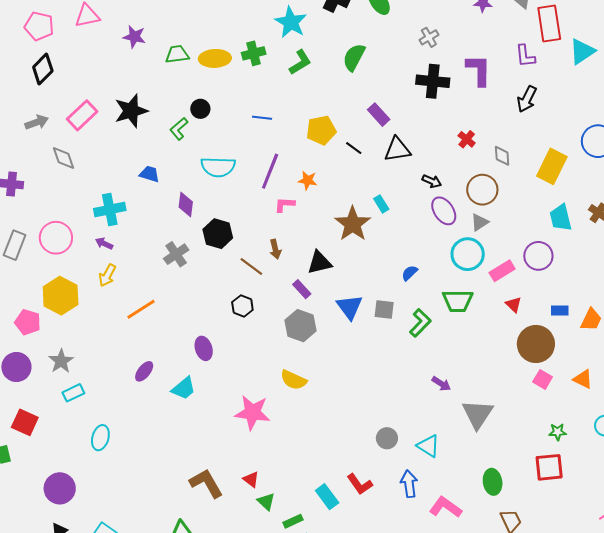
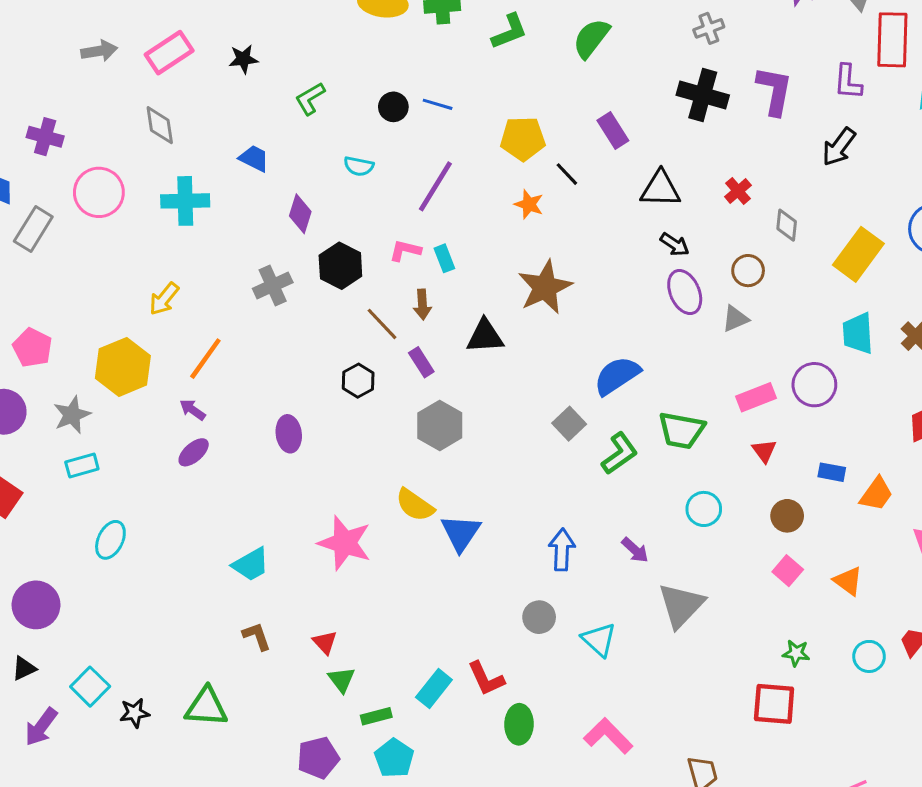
black circle: (200, 109) -> (393, 107), moved
black star: (131, 111) -> (243, 59), size x0.6
black triangle: (397, 149) -> (660, 189), moved
gray diamond: (64, 158) -> (160, 125), moved
cyan semicircle: (218, 167) -> (359, 166), size x0.6
orange star: (308, 180) -> (529, 204), moved
brown circle: (482, 190) -> (748, 271), size x0.7
cyan rectangle: (381, 204) -> (444, 258), moved
pink L-shape: (285, 205) -> (405, 250), moved
pink circle: (56, 238) -> (99, 192), moved
purple arrow: (104, 243) -> (192, 410), moved
cyan circle: (468, 254) -> (704, 509), moved, size x0.7
blue semicircle: (410, 273) -> (617, 376), size x1.8
purple rectangle: (302, 289) -> (421, 362), moved
yellow hexagon: (61, 296) -> (123, 367), moved
blue triangle: (349, 307) -> (461, 533), moved
orange line: (141, 309) -> (205, 359), turned -32
gray square: (384, 310) -> (569, 424), turned 30
brown circle: (536, 344) -> (787, 516), size x0.6
cyan trapezoid: (184, 388) -> (251, 564), moved
green ellipse: (493, 482) -> (519, 724), moved
brown L-shape: (206, 483) -> (257, 636), size x0.6
blue arrow: (409, 484) -> (562, 550), moved
cyan rectangle: (327, 497) -> (434, 688), turned 65

